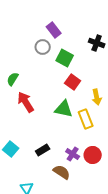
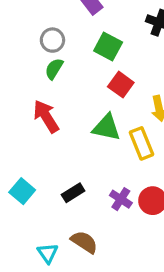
gray circle: (43, 47) -> (52, 40), moved
green semicircle: (13, 79) -> (54, 69), moved
brown semicircle: (62, 172) -> (84, 242), moved

